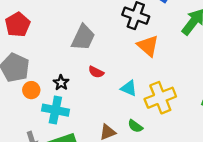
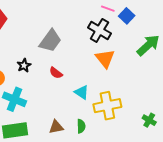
black star: (61, 83) -> (24, 65), moved
green semicircle: (135, 126) -> (81, 126), turned -136

